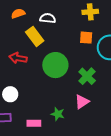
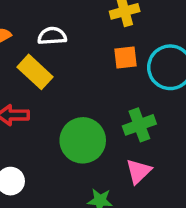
green circle: (55, 65) -> (83, 140), moved
green cross: (87, 76) -> (139, 125), turned 36

